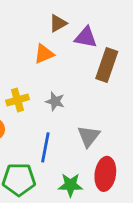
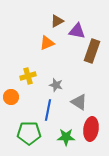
gray star: (55, 101) -> (56, 85), moved
gray triangle: (89, 136) -> (79, 102), turned -36

